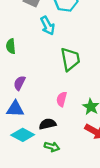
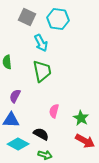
green trapezoid: (70, 59) -> (42, 71), moved
black semicircle: (48, 124) -> (41, 134), turned 42

